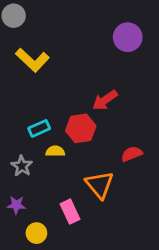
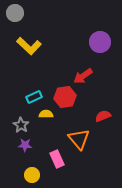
purple circle: (128, 37) -> (100, 42), moved
purple star: (16, 205) -> (25, 145), moved

